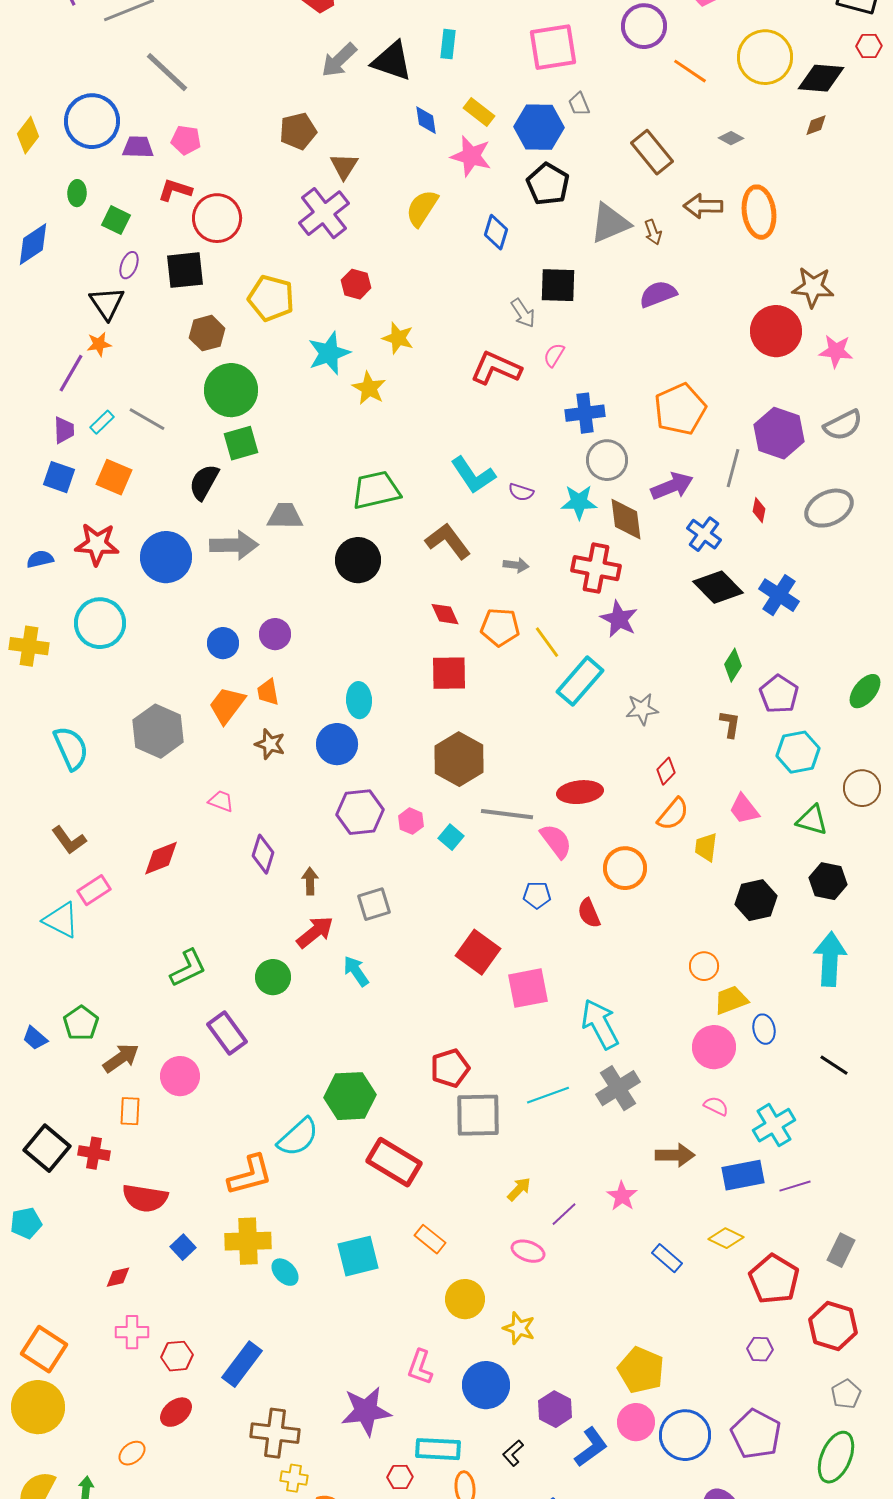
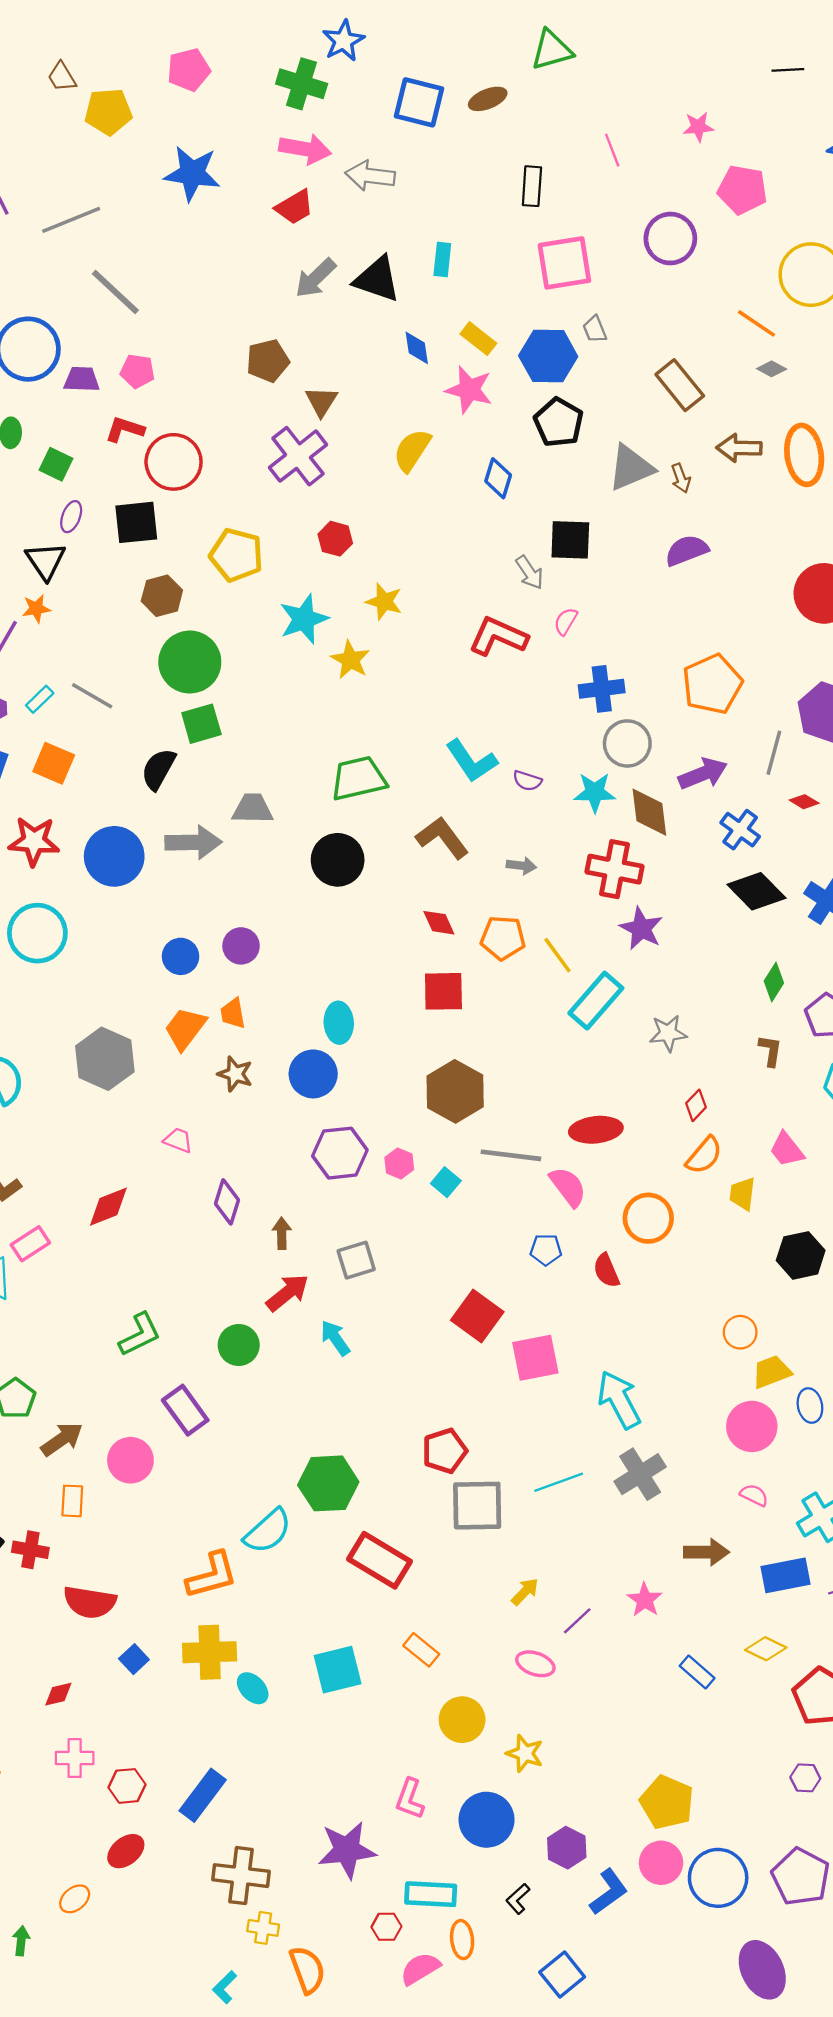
orange line: (690, 71) -> (756, 323), moved
red diamond: (759, 510) -> (804, 802), turned -70

